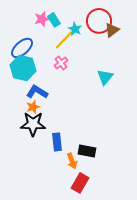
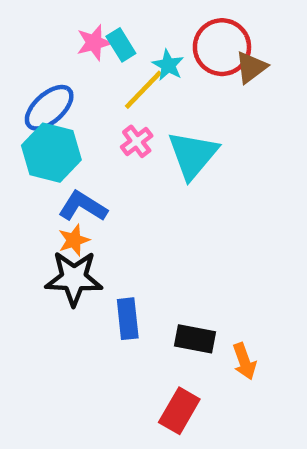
cyan triangle: (105, 77) -> (193, 155), moved, size x1.4
orange arrow: (72, 161) -> (244, 361), moved

